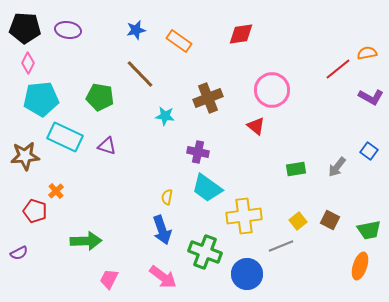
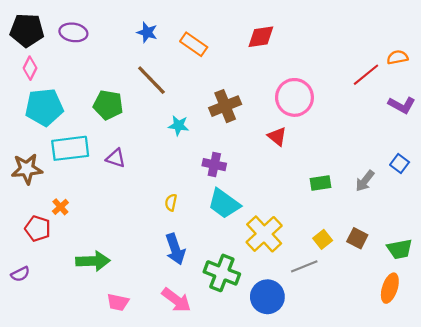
blue star: (136, 30) -> (147, 32), turned 30
cyan rectangle: (65, 137) -> (70, 148), turned -32
yellow semicircle: (167, 197) -> (171, 203), moved
yellow cross: (244, 216) -> (264, 234), turned -36
pink trapezoid: (109, 279) -> (118, 302), turned -105

